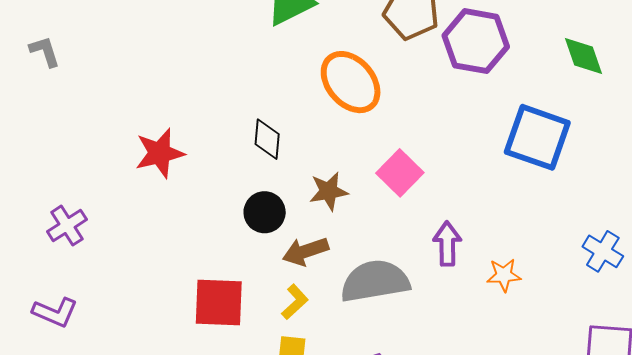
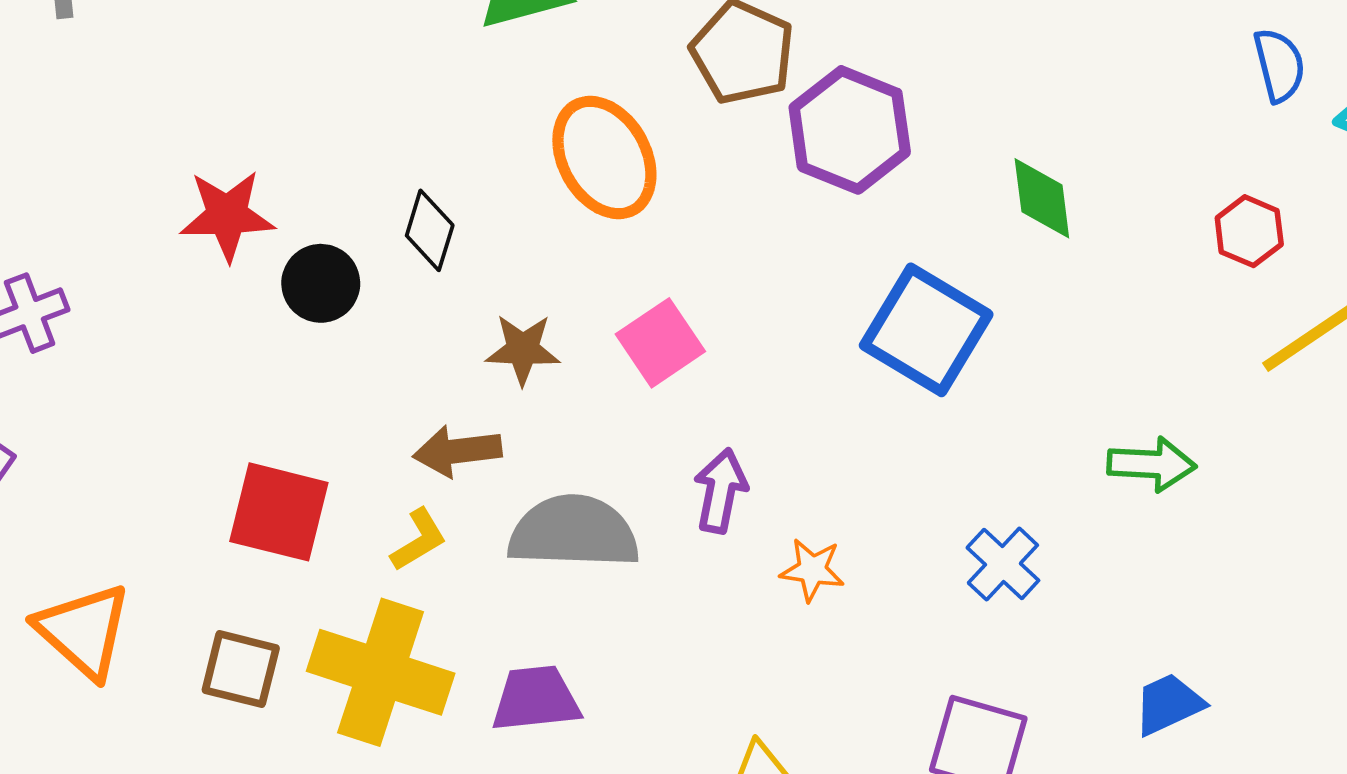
black circle: (265, 212) -> (321, 283), moved

